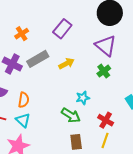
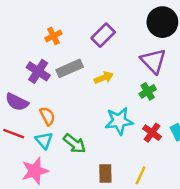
cyan star: (83, 98) -> (119, 121), size x1.6
orange semicircle: (24, 100) -> (47, 116), turned -42
green arrow: (71, 115) -> (75, 144), moved
red cross: (106, 120) -> (152, 133), moved

